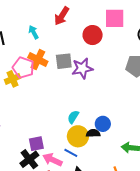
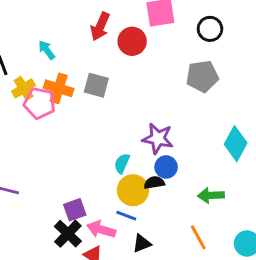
red arrow: (62, 16) -> (100, 26), moved
gray square: (64, 61) -> (96, 85), turned 30
purple star: (82, 68) -> (158, 138), moved, turned 30
yellow cross: (13, 79) -> (24, 88), moved

